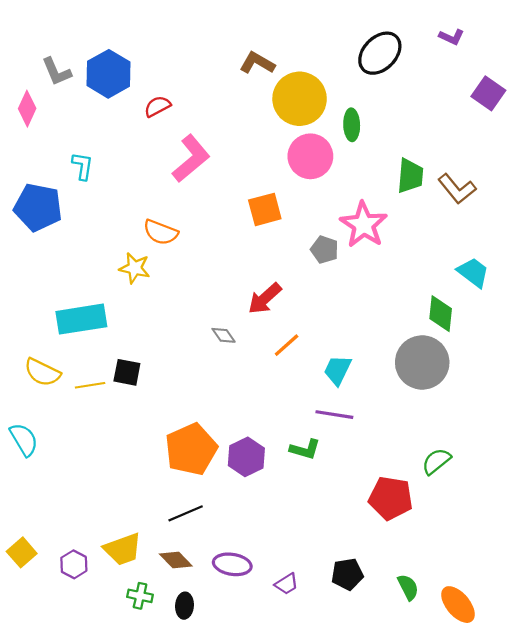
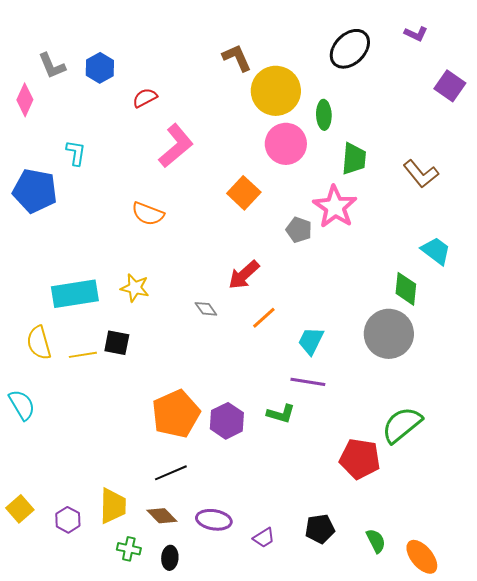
brown L-shape: (257, 63) -> (237, 58), turned 36
blue hexagon: (109, 74) -> (100, 68), size x0.7
green trapezoid: (410, 176) -> (354, 159), moved
orange square: (265, 209) -> (244, 193), turned -32
yellow star: (135, 268) -> (135, 288), moved
yellow semicircle: (42, 372) -> (39, 343), turned 48
green semicircle: (436, 461) -> (402, 425), size x1.5
yellow trapezoid: (123, 549) -> (113, 506), turned -69

